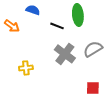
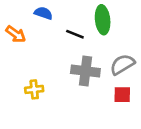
gray cross: (65, 54) -> (85, 71), turned -30
red square: (93, 88) -> (122, 95), moved

